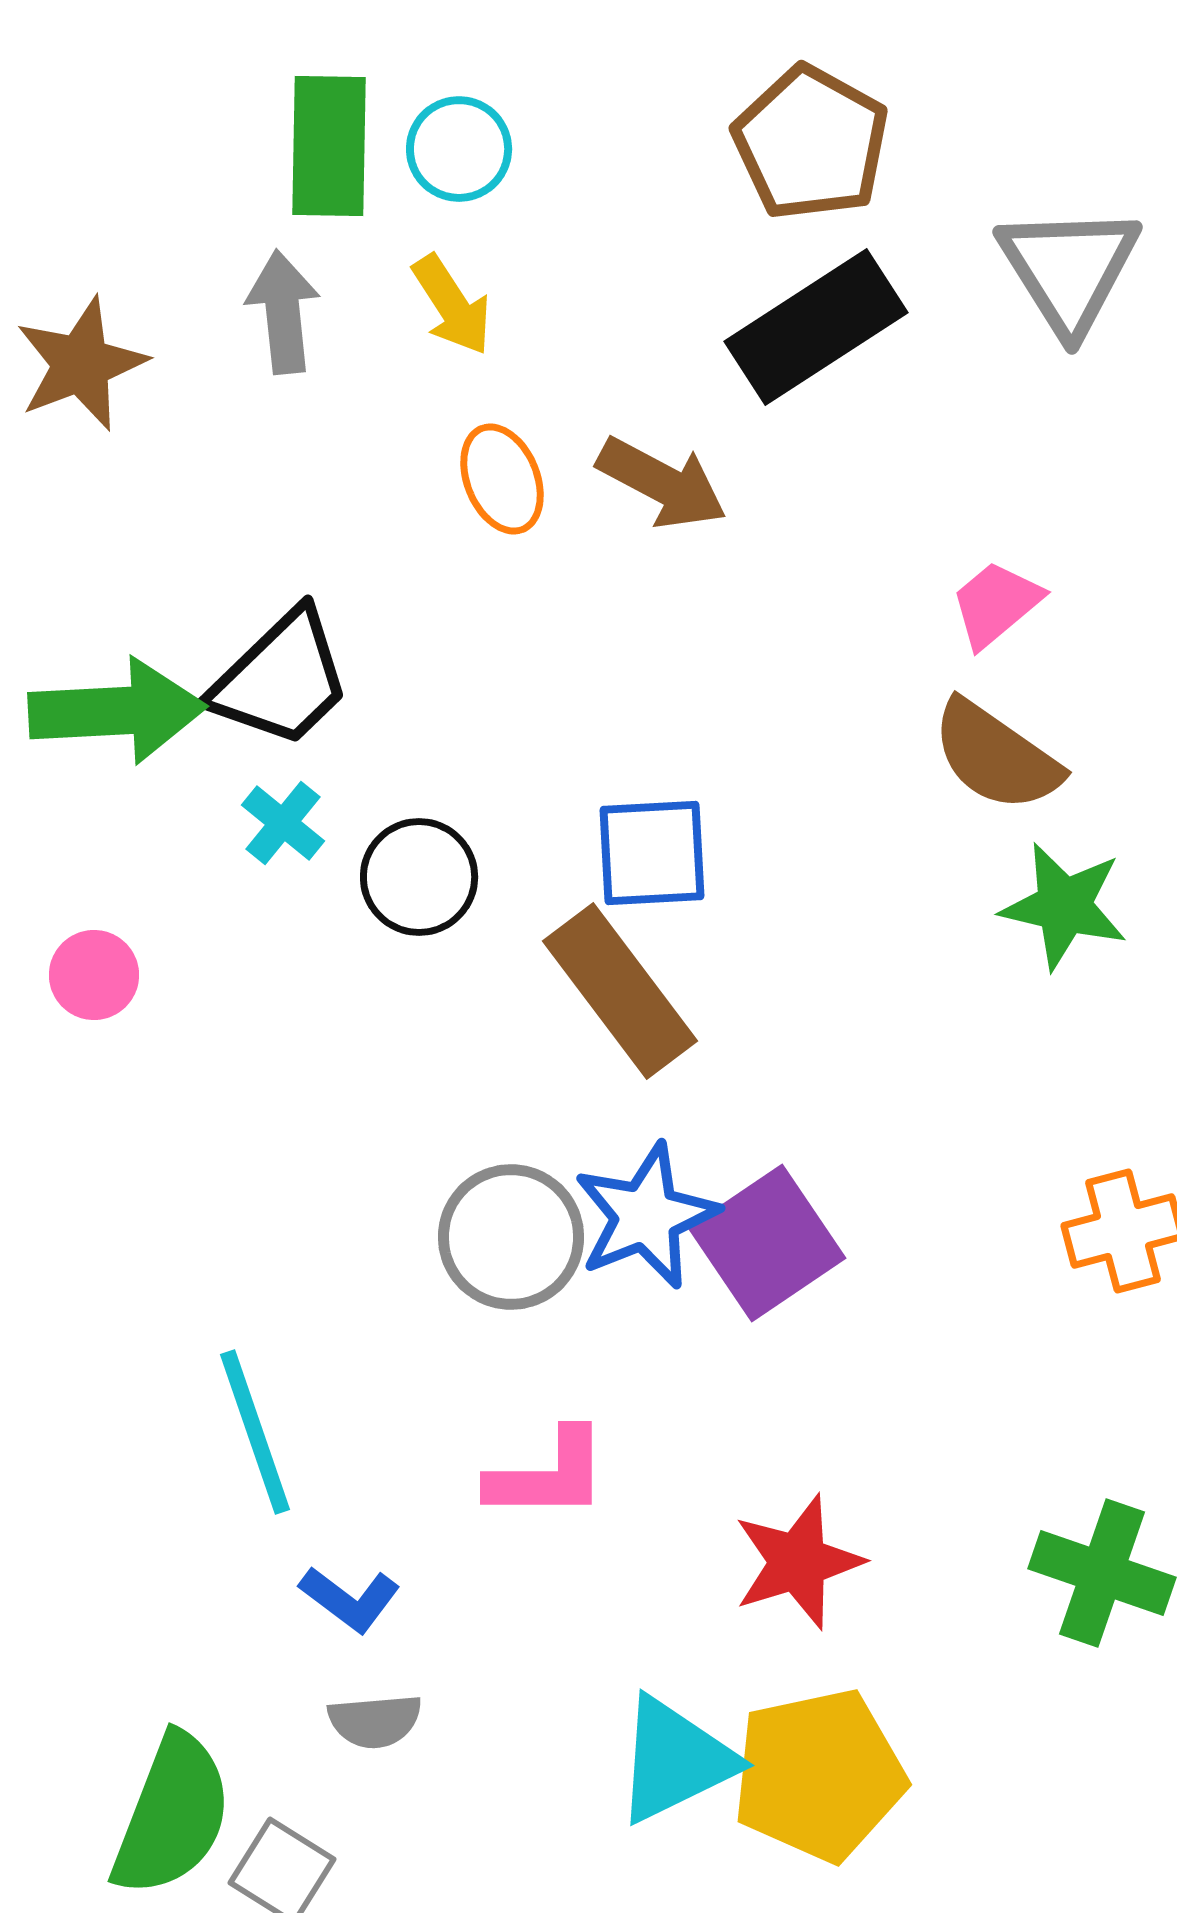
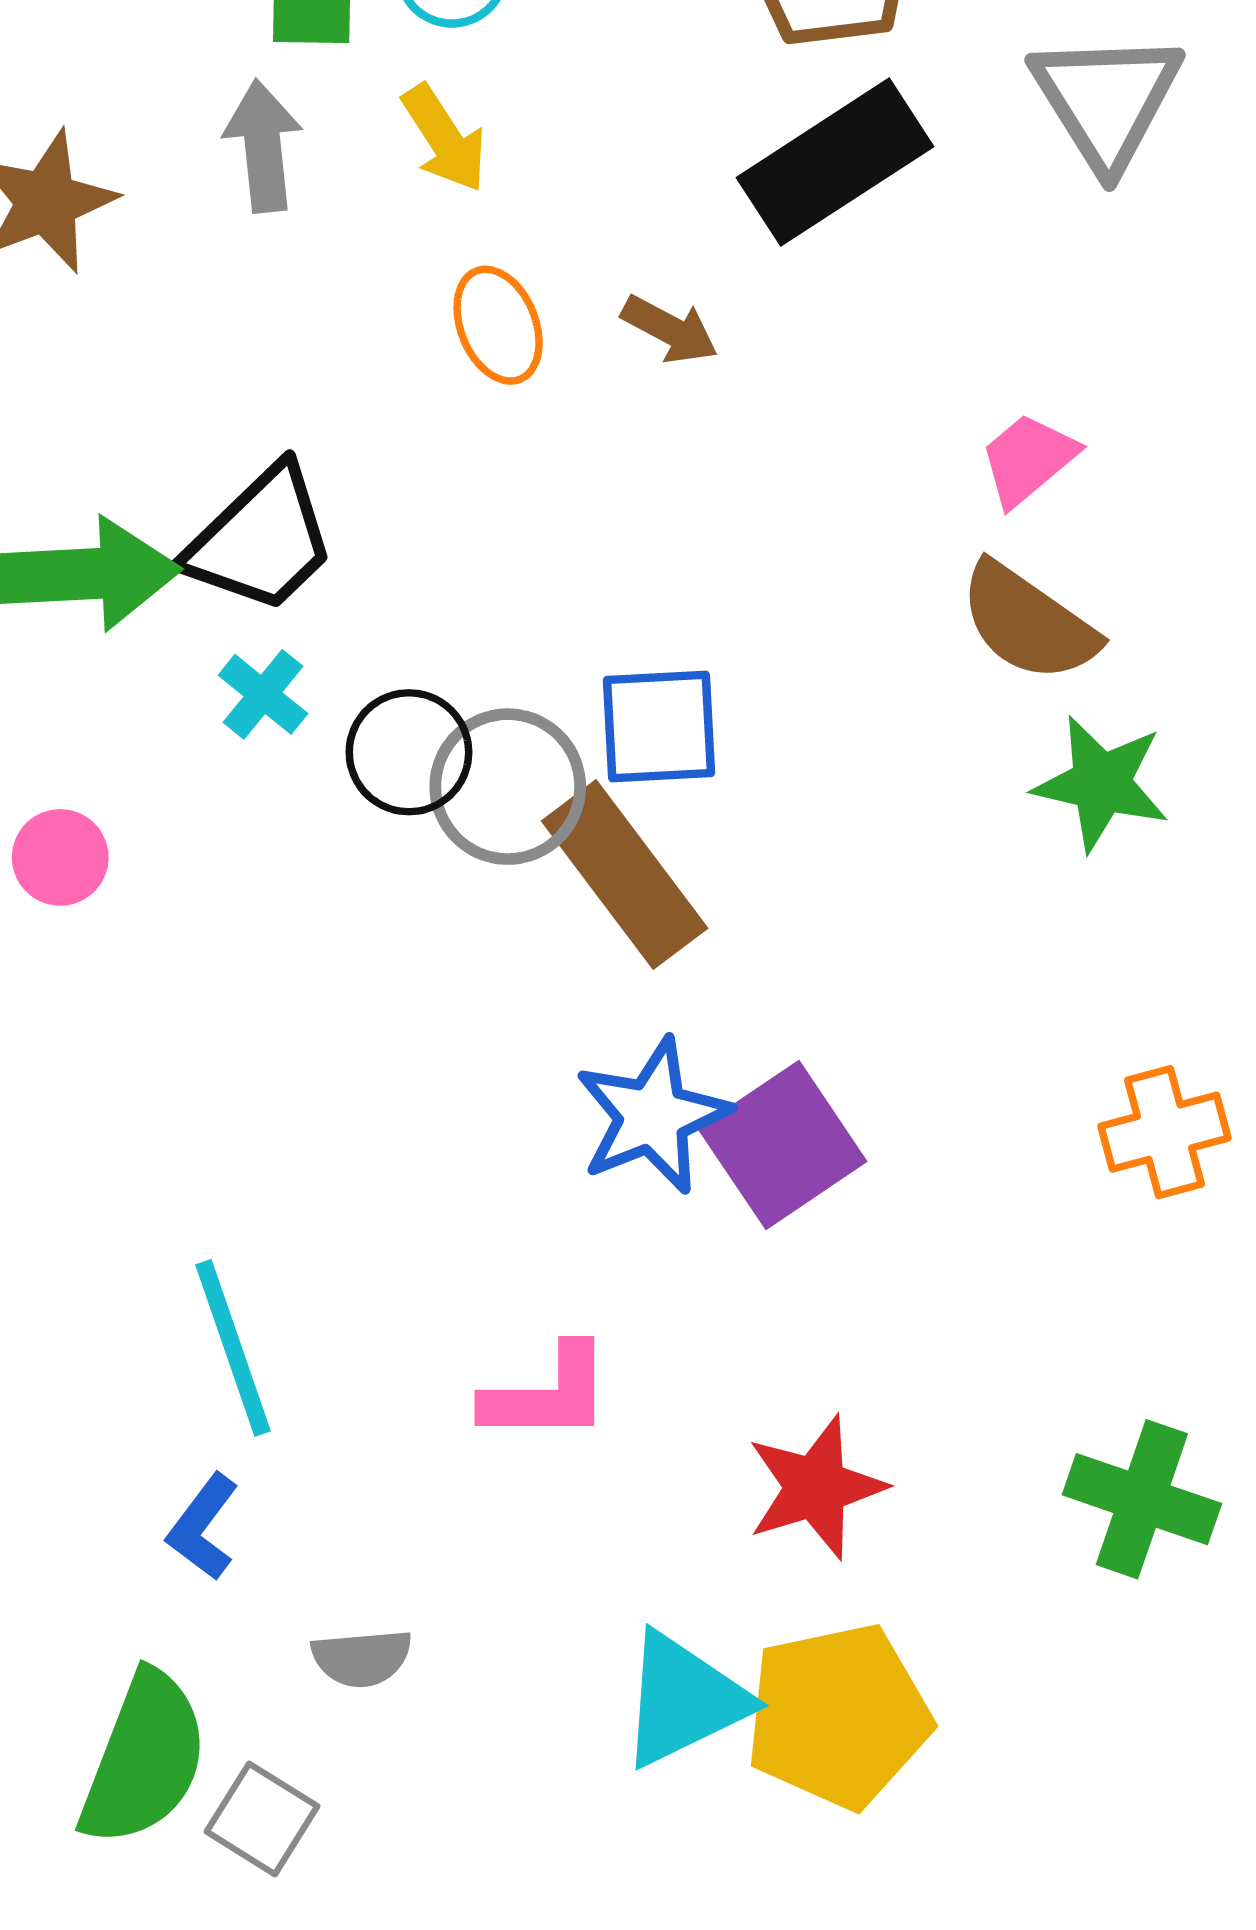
brown arrow: (662, 483) -> (670, 329), size x0.7
gray circle: (511, 1237) -> (508, 787), moved
blue L-shape: (350, 1599) -> (203, 1527), moved, turned 90

